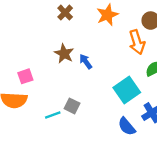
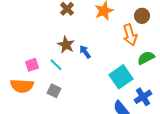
gray square: (72, 106) -> (54, 91), moved
cyan line: (53, 115) -> (56, 65), moved, turned 64

